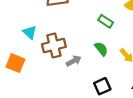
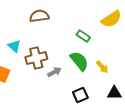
green semicircle: (101, 49) -> (79, 61), size x1.5

